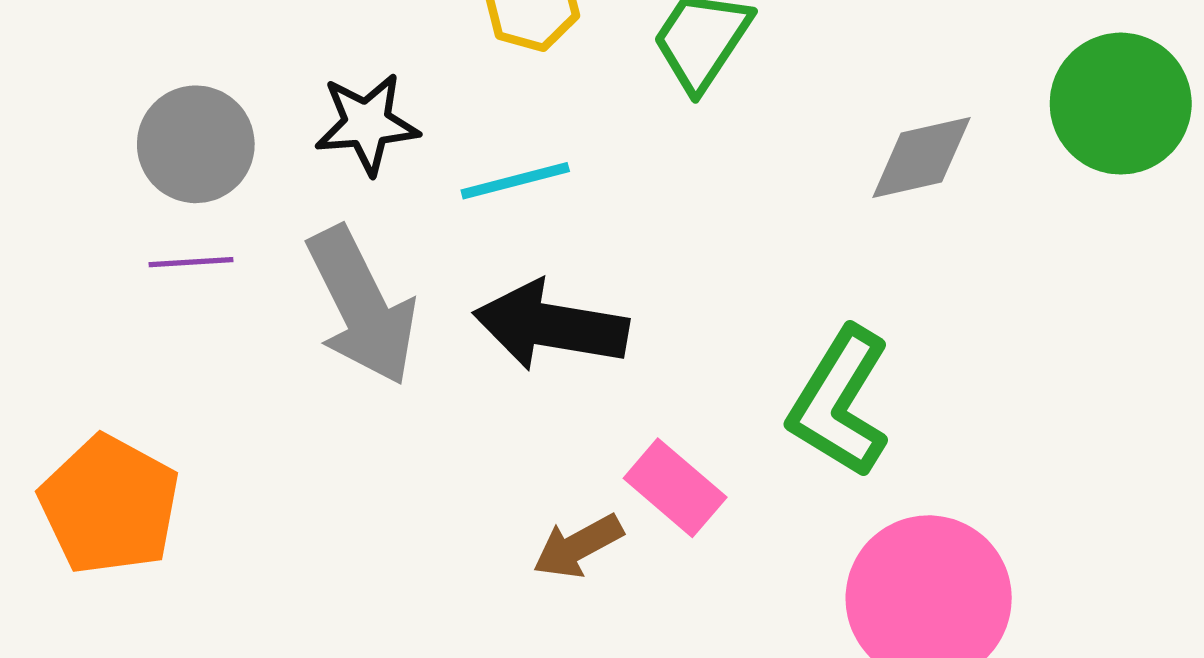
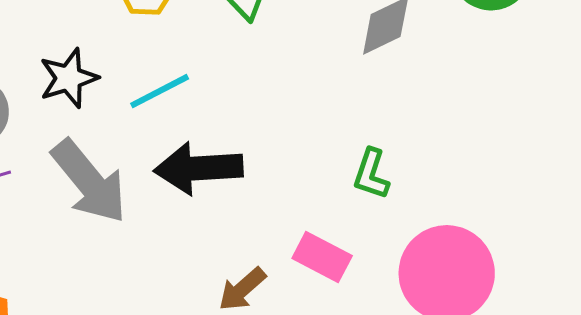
green L-shape: (840, 402) -> (371, 174), size x0.6
pink rectangle: (675, 488) -> (322, 257), moved

